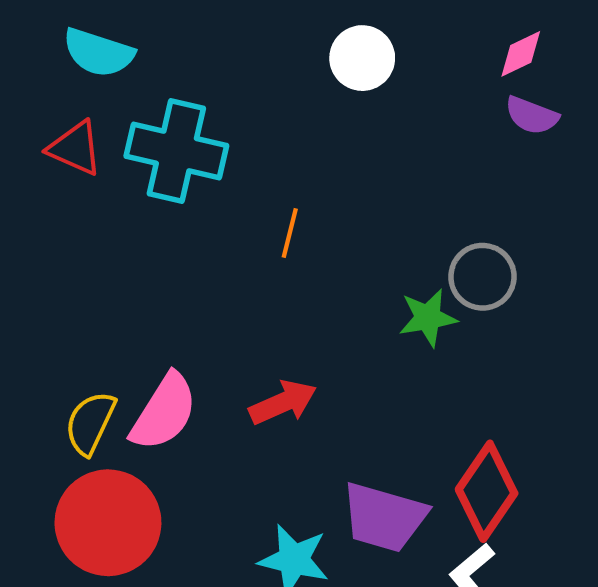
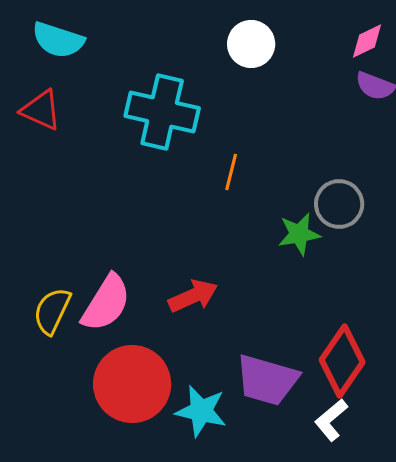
cyan cross: (176, 151) -> (162, 112), moved
orange line: (290, 233) -> (231, 172), moved
red circle: (108, 523) -> (132, 384), moved

